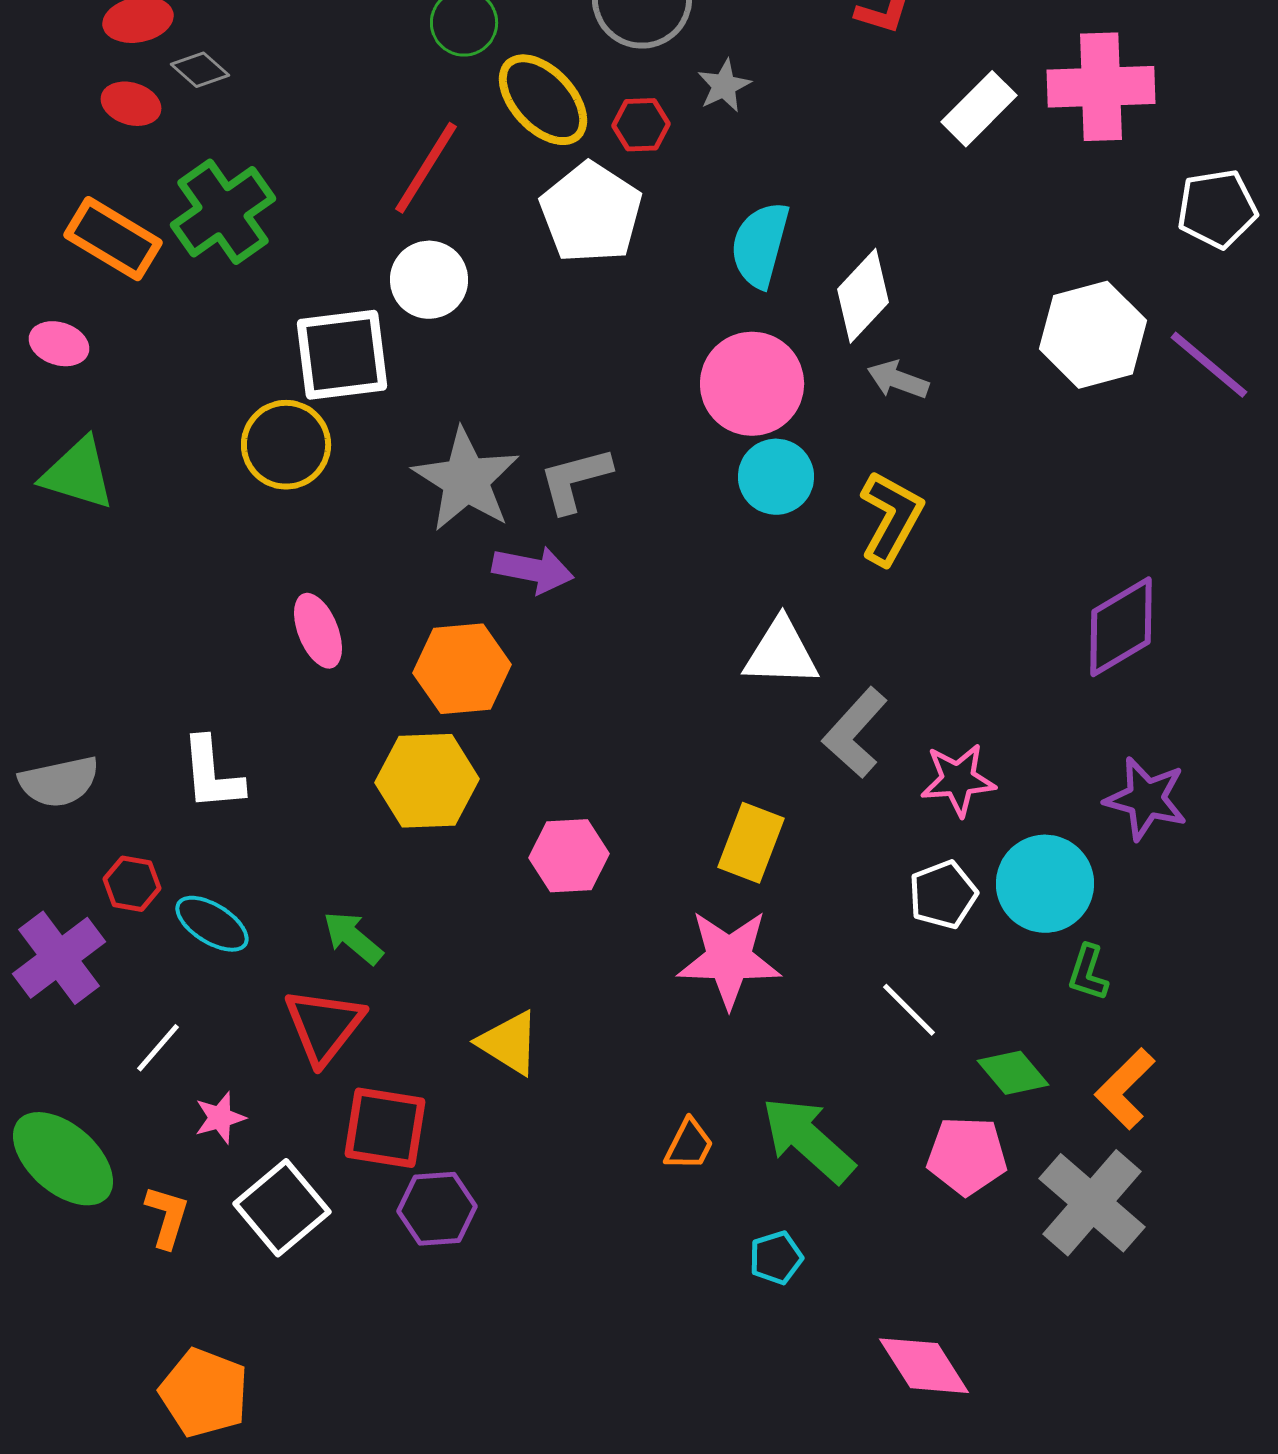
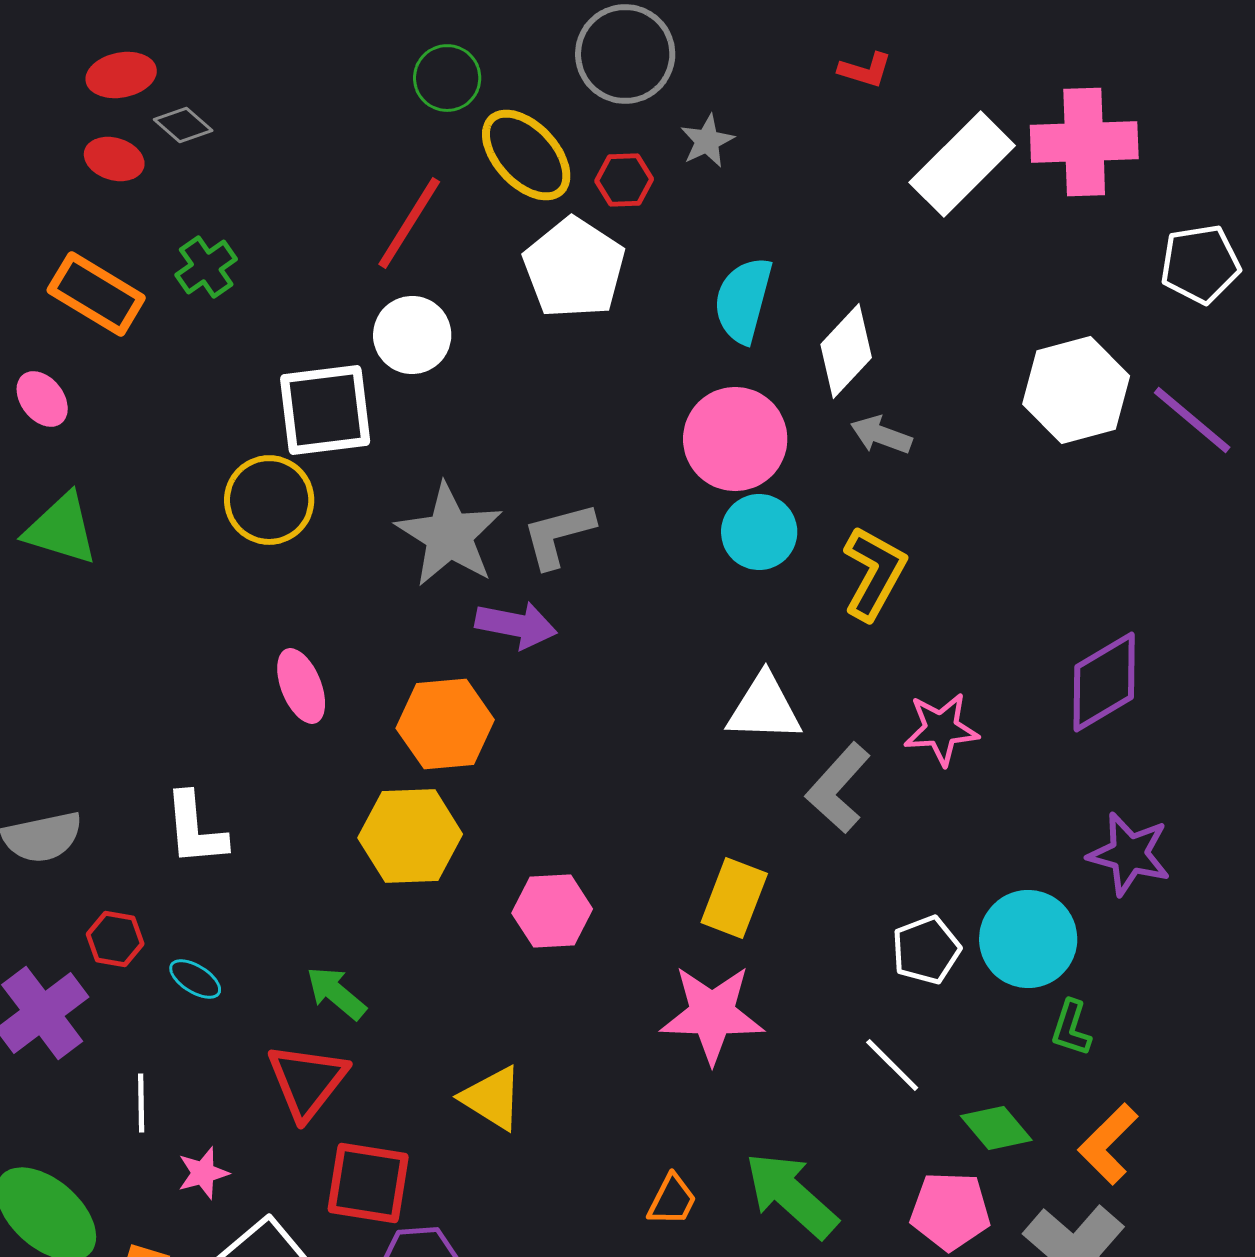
white rectangle: (979, 109) -> (962, 164), size x1.4
green cross: (223, 212) -> (206, 267), size x0.6
pink ellipse: (59, 344) -> (42, 399), turned 34
pink star: (958, 780) -> (941, 729), moved
cyan ellipse: (212, 924) -> (195, 979), size x0.7
white line: (158, 1048) -> (141, 1103), turned -42

